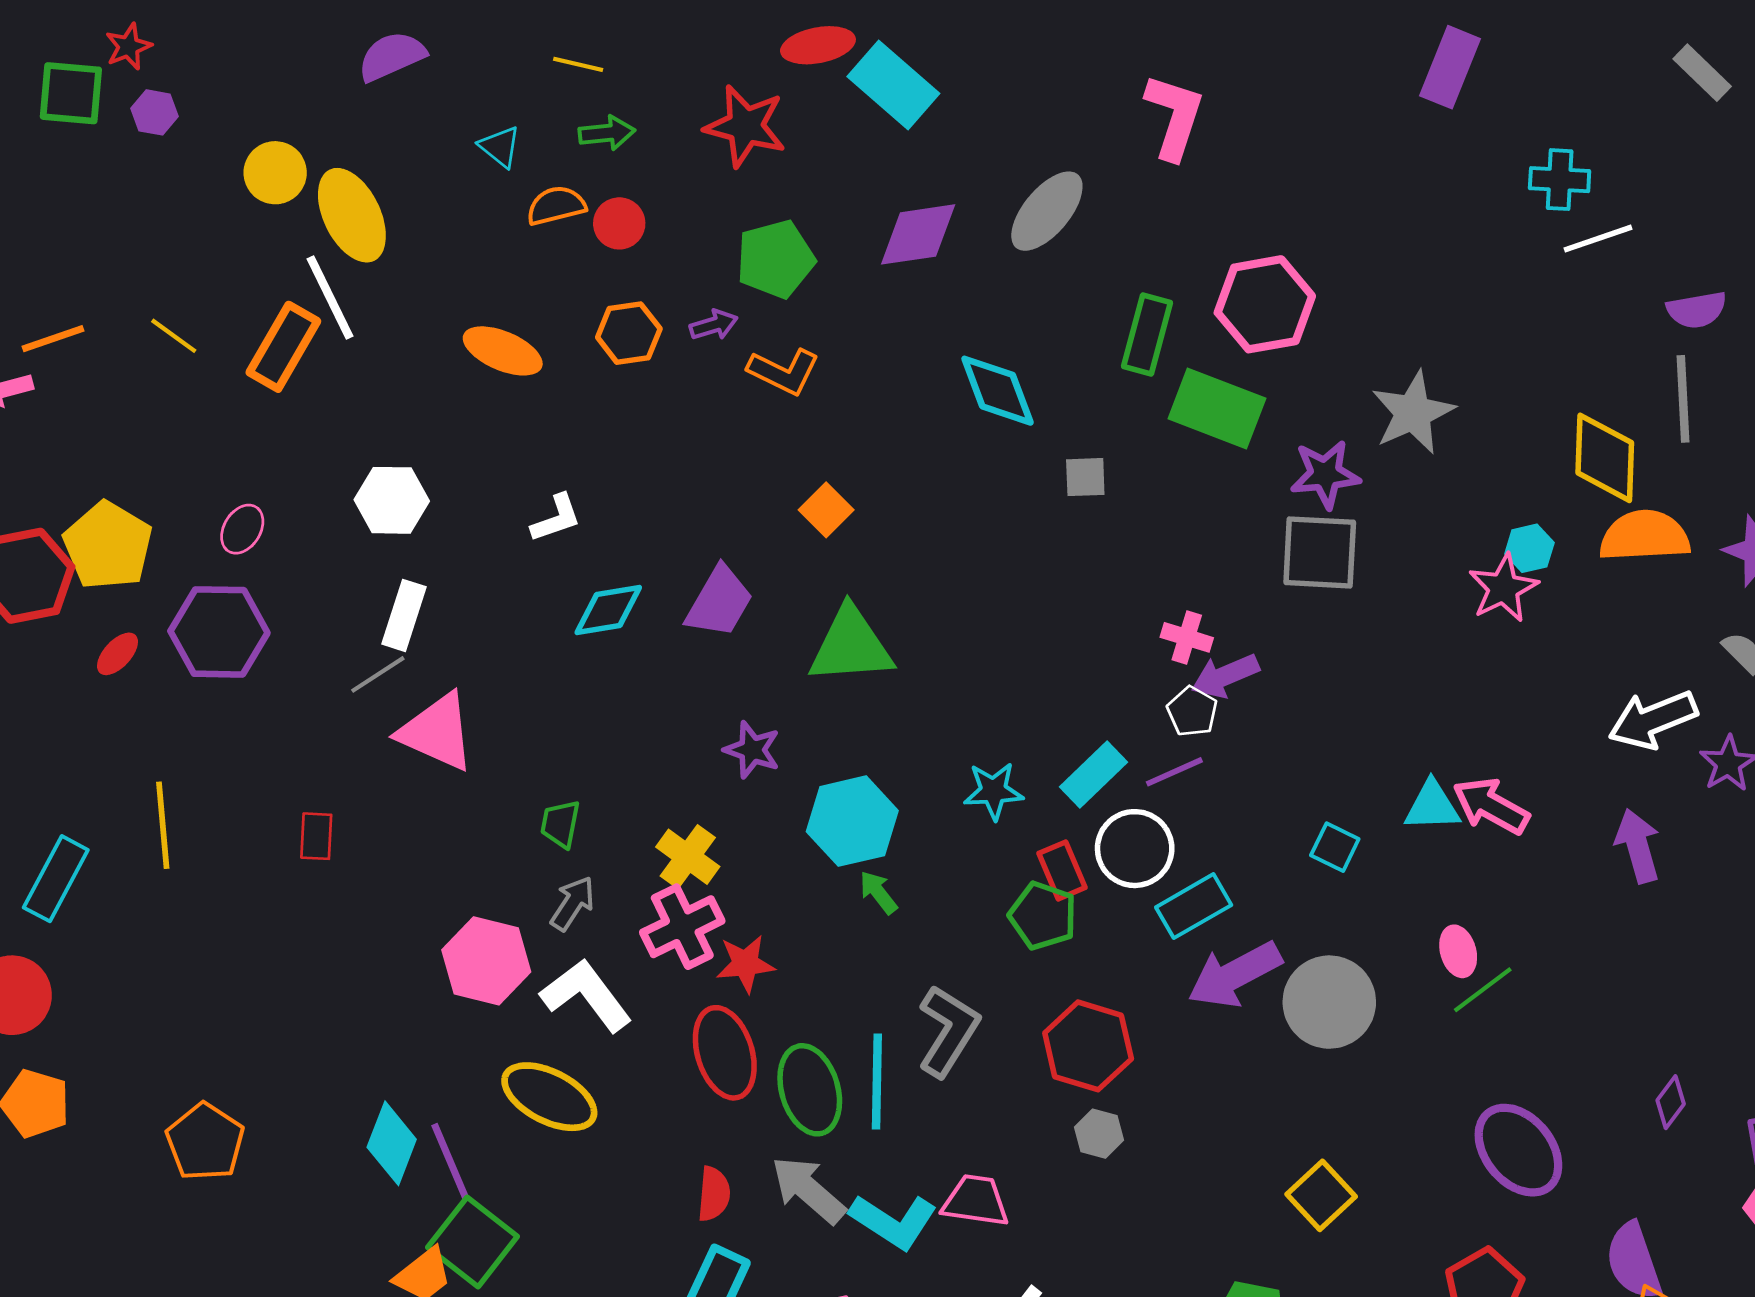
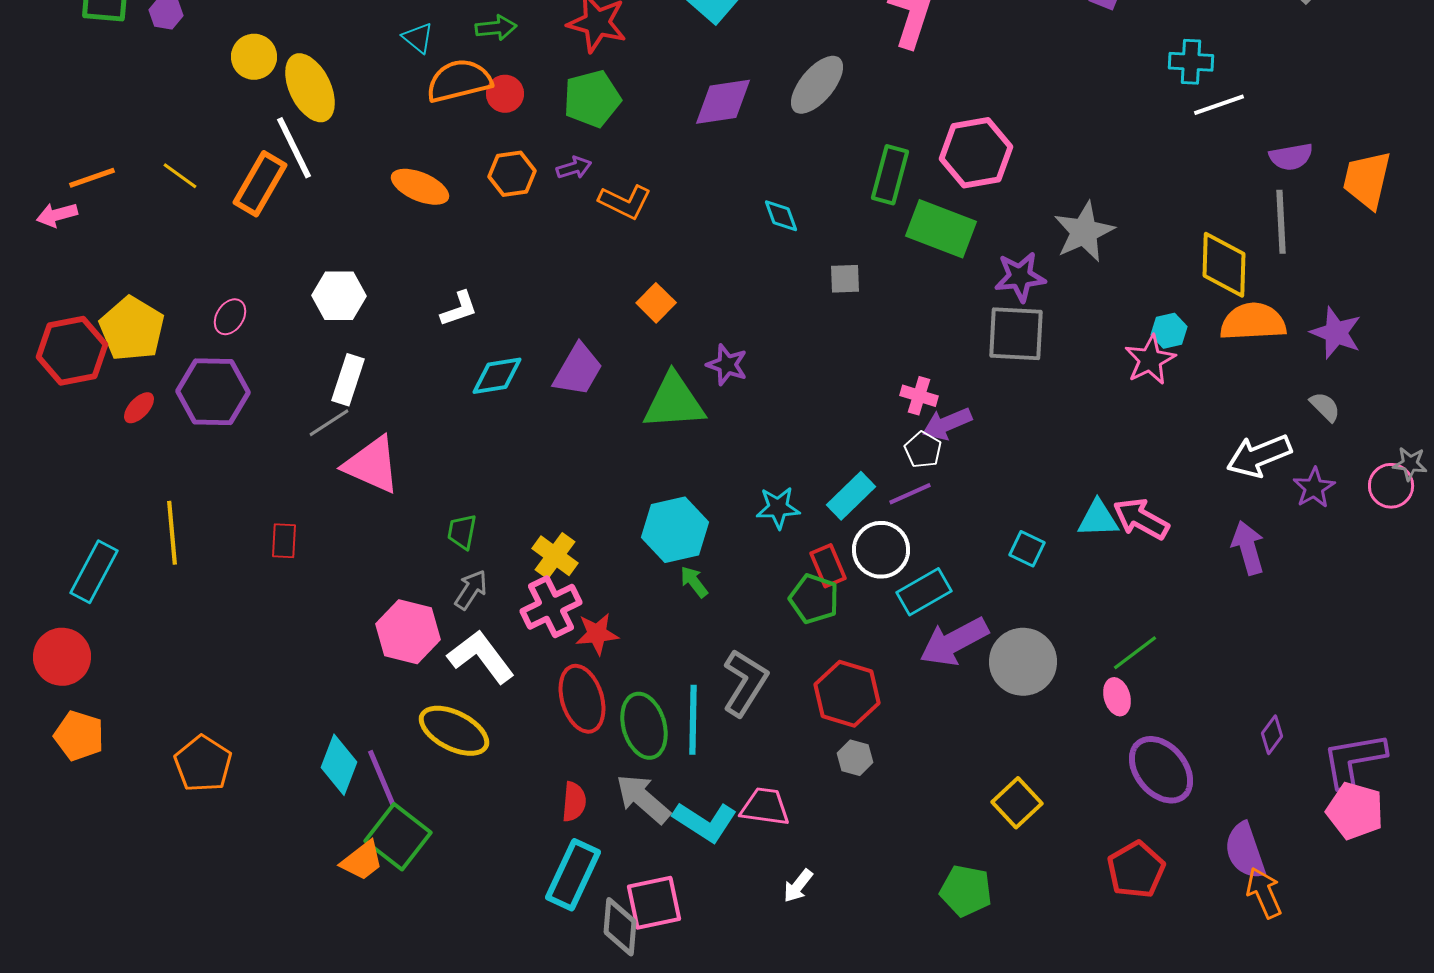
orange semicircle: (556, 206) -> (459, 81), size x1.5
green pentagon: (775, 259) -> (592, 99), moved
cyan diamond: (998, 391) -> (781, 216), size x0.6
purple star: (752, 750) -> (727, 365), moved
pink ellipse: (1458, 951) -> (1117, 697), moved

